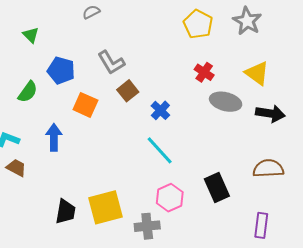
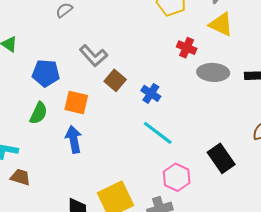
yellow triangle: (257, 73) -> (221, 24), moved
green semicircle: (28, 92) -> (39, 113), moved
blue arrow: (54, 137) -> (74, 139), moved

